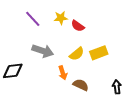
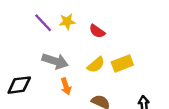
yellow star: (61, 18) -> (67, 22), moved
orange arrow: (63, 73) -> (66, 86), moved

